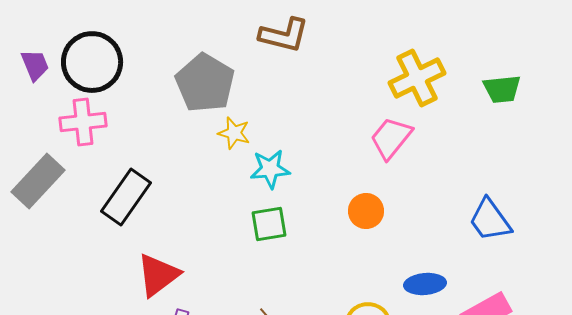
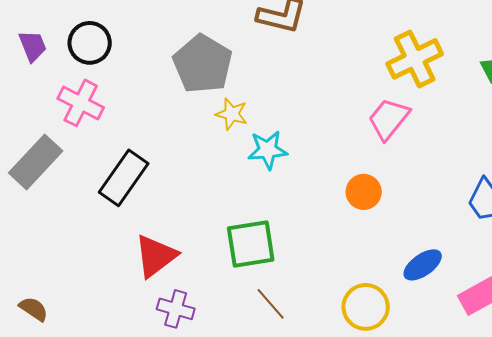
black circle: (92, 62) -> (90, 43), size x0.7
pink cross: (83, 122) -> (81, 103), turned 33
green square: (269, 224) -> (251, 244), moved, size x1.4
blue ellipse: (425, 284) -> (423, 265), turned -30

